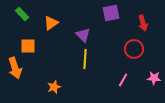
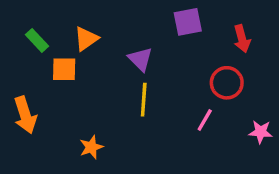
green rectangle: (22, 14) -> (37, 40), moved
orange square: (28, 46) -> (64, 69), moved
pink line: (123, 80) -> (205, 120), moved

